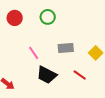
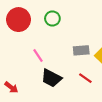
red circle: (15, 18) -> (19, 20), size x1.5
gray rectangle: (66, 48) -> (81, 50), moved

